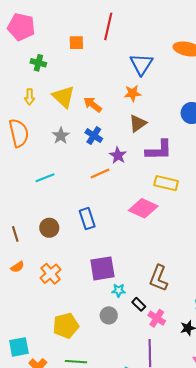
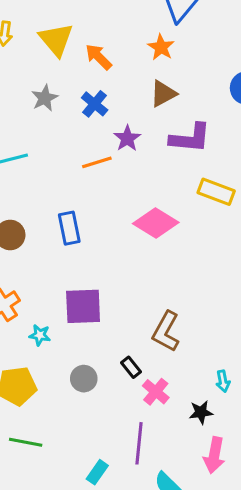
orange star: (133, 93) -> (161, 47), turned 30
yellow rectangle: (166, 183) -> (216, 192), moved
cyan star: (119, 290) -> (40, 335), moved

